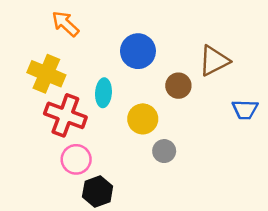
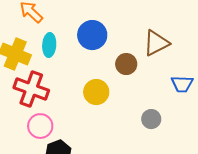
cyan ellipse: (103, 93) -> (49, 45), moved
gray circle: (164, 151) -> (151, 119), moved

